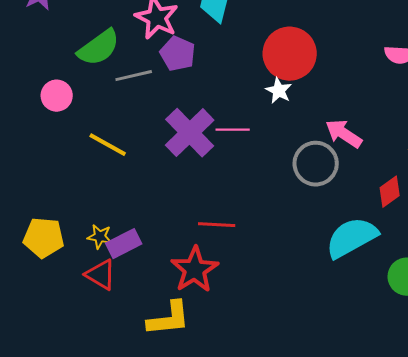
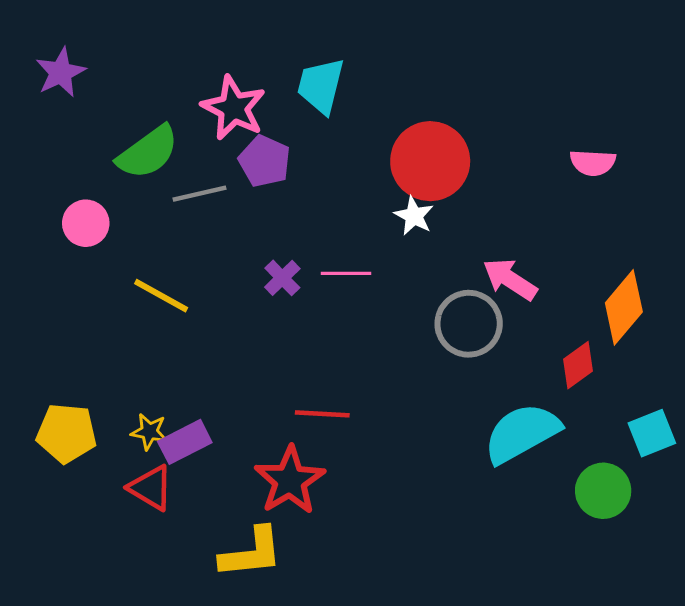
purple cross: (190, 133) -> (282, 278), size x0.5

